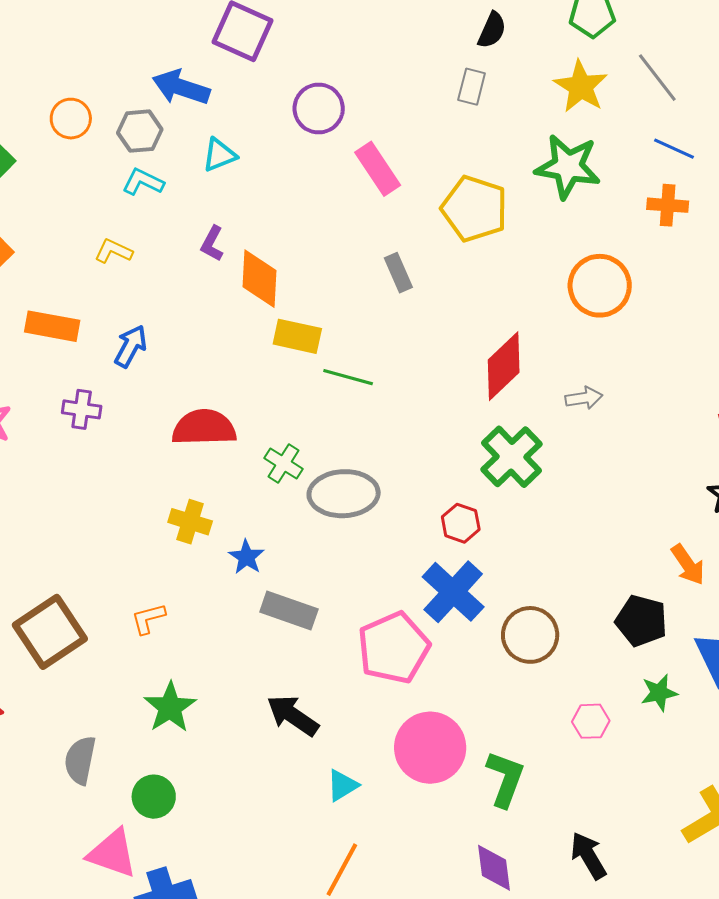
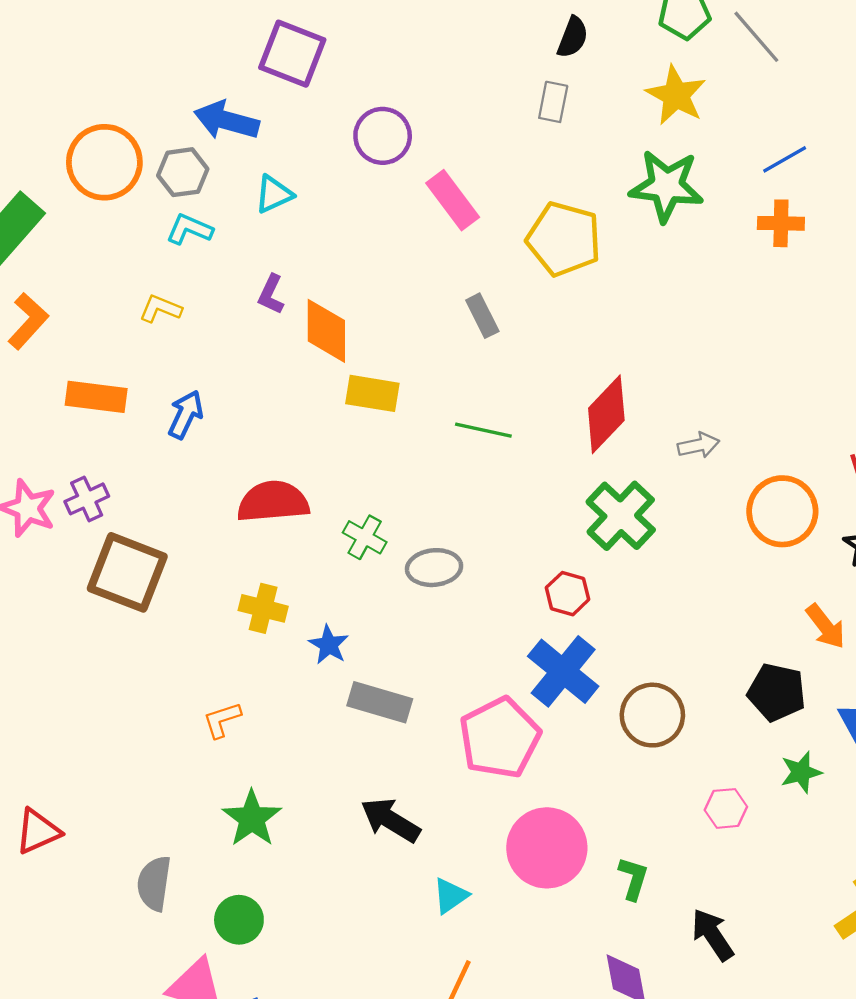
gray line: (657, 78) -> (756, 37), moved
orange circle: (71, 119) -> (104, 162), size x1.6
blue line: (674, 149) -> (785, 159), turned -51
orange circle: (600, 286) -> (782, 511), moved
green line: (348, 377) -> (483, 430), moved
purple cross: (82, 409) -> (87, 499), moved, turned -30
gray ellipse: (344, 494) -> (434, 568), size x0.7
brown square: (50, 632) -> (127, 572), moved, turned -32
green L-shape: (505, 779) -> (633, 878), size x0.7
black arrow: (588, 856) -> (713, 935), moved

